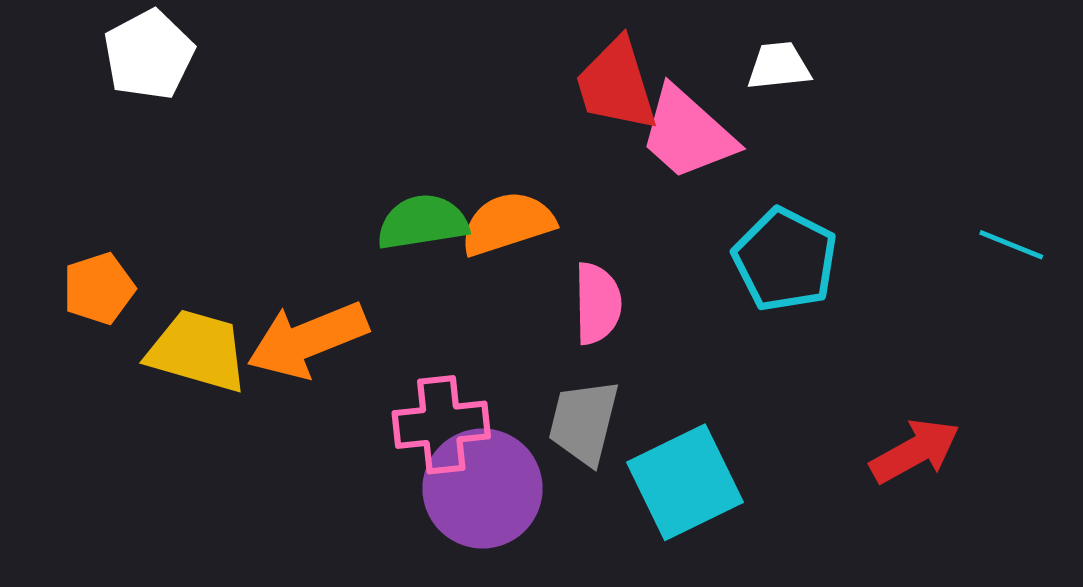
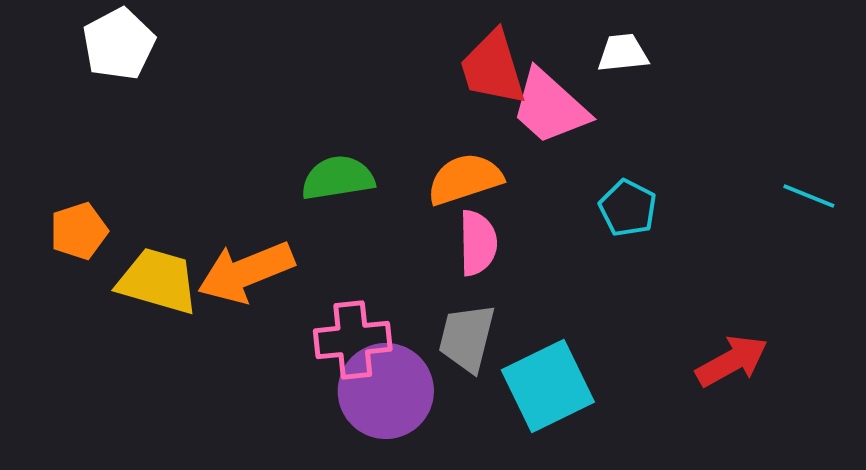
orange semicircle: (508, 224) -> (465, 179), moved
cyan pentagon: (785, 260) -> (628, 208), size x0.7

